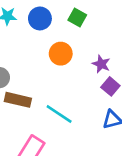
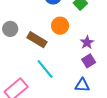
brown rectangle: (18, 100) -> (37, 40), moved

